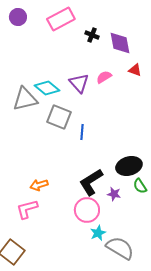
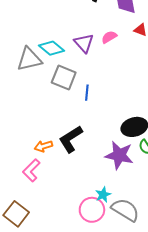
black L-shape: (91, 182) -> (71, 139), moved
purple star: (114, 194) -> (119, 155), size x2.0
pink L-shape: (27, 209) -> (31, 170), turned -30
pink circle: (87, 210) -> (92, 210), moved

